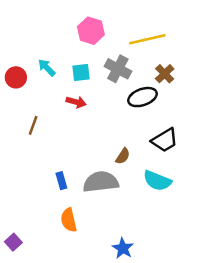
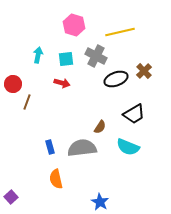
cyan arrow: (47, 68) -> (38, 55), turned 56
brown cross: (165, 74) -> (144, 71), moved
red circle: (16, 77) -> (13, 84), moved

